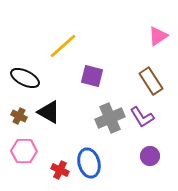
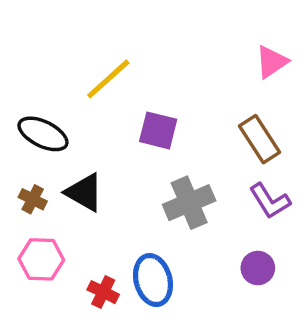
purple L-shape: (142, 117) -> (270, 201), moved

